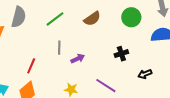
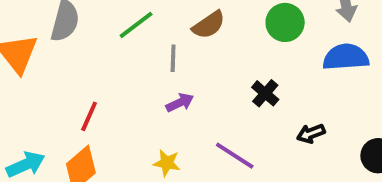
gray line: (59, 48) -> (173, 58), moved
black cross: (121, 54) -> (265, 93), turned -32

